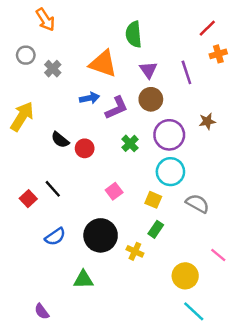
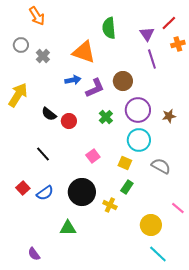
purple triangle: (148, 70) -> (147, 34), moved
brown star: (207, 121) -> (169, 116), moved
red square: (28, 199) -> (23, 188), moved

